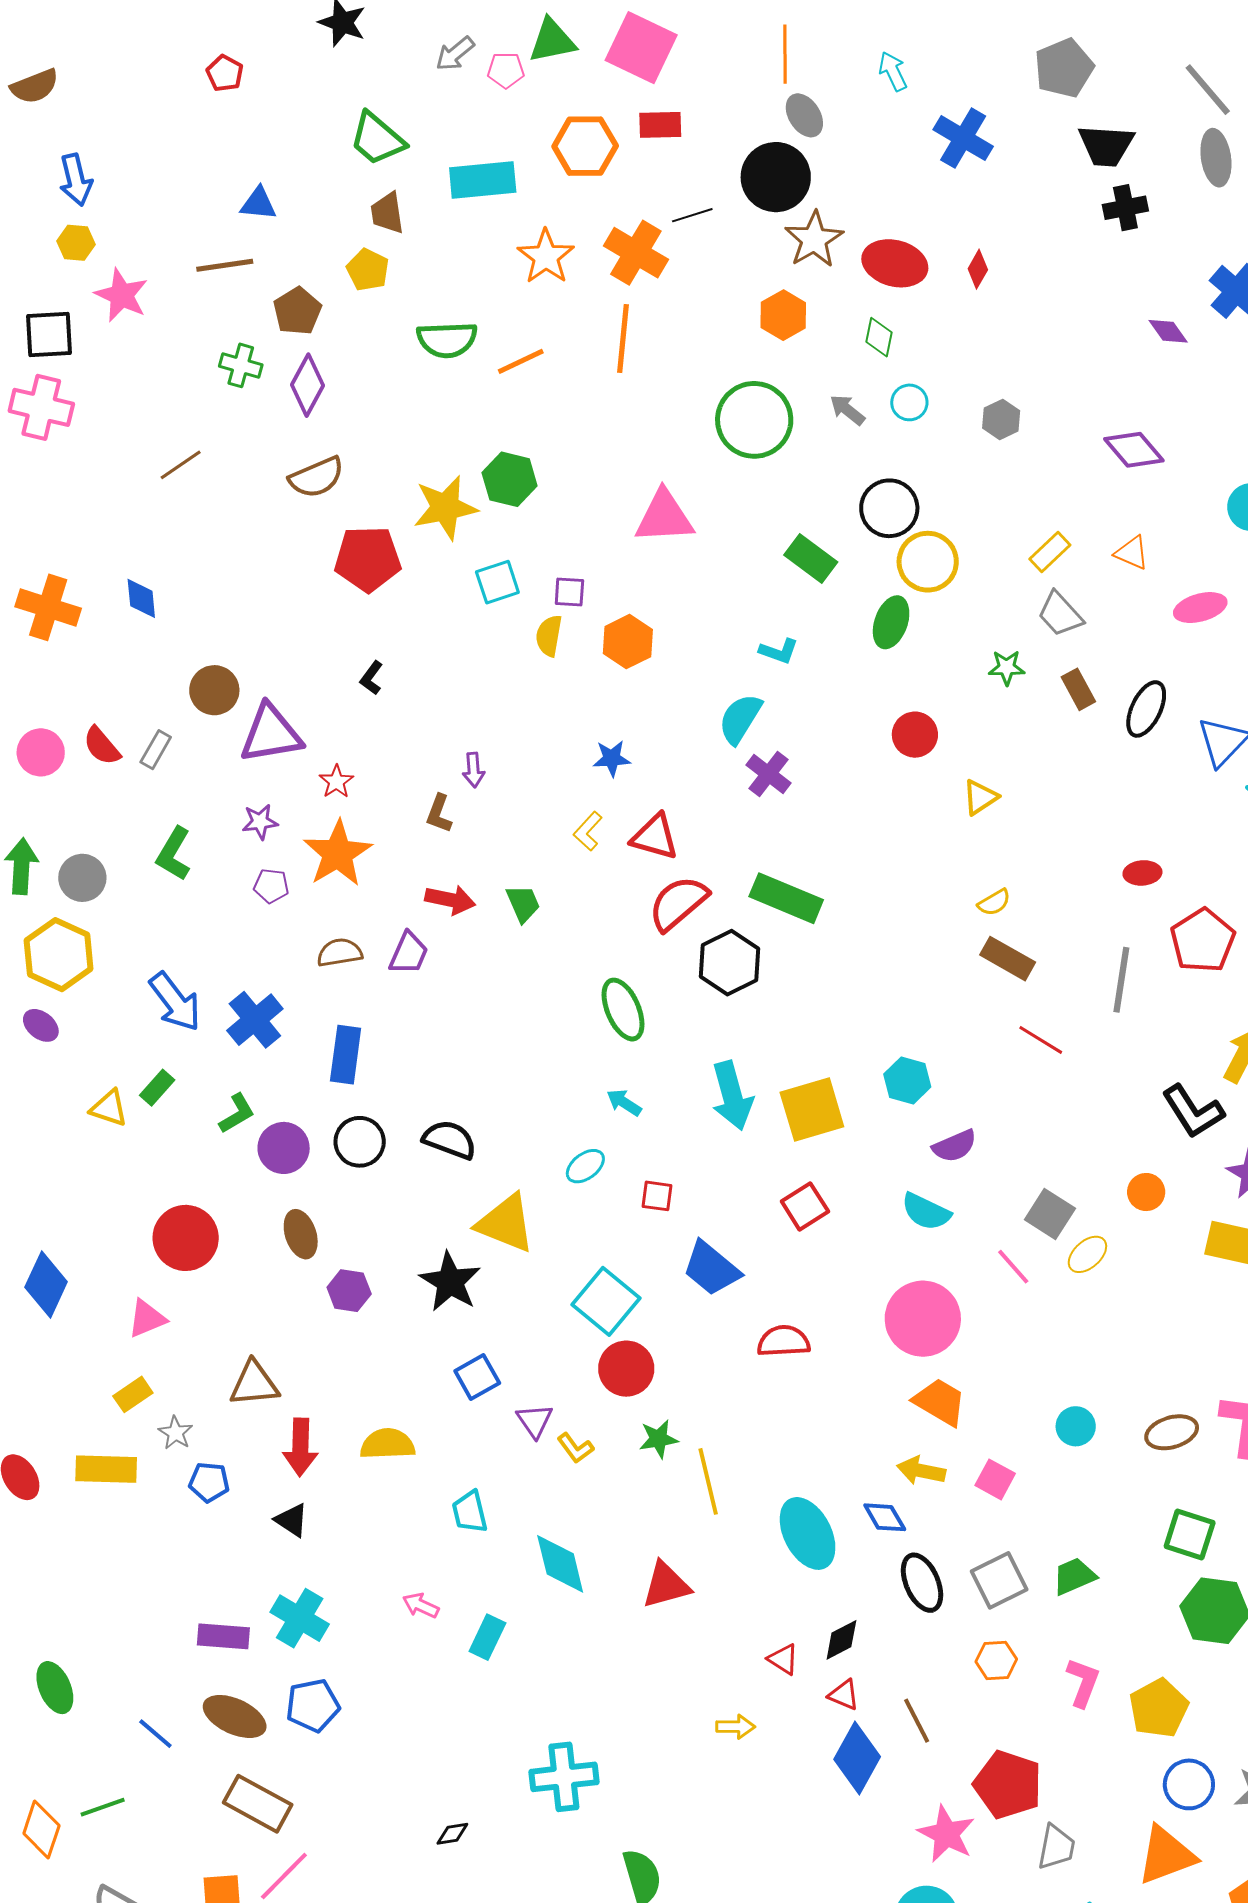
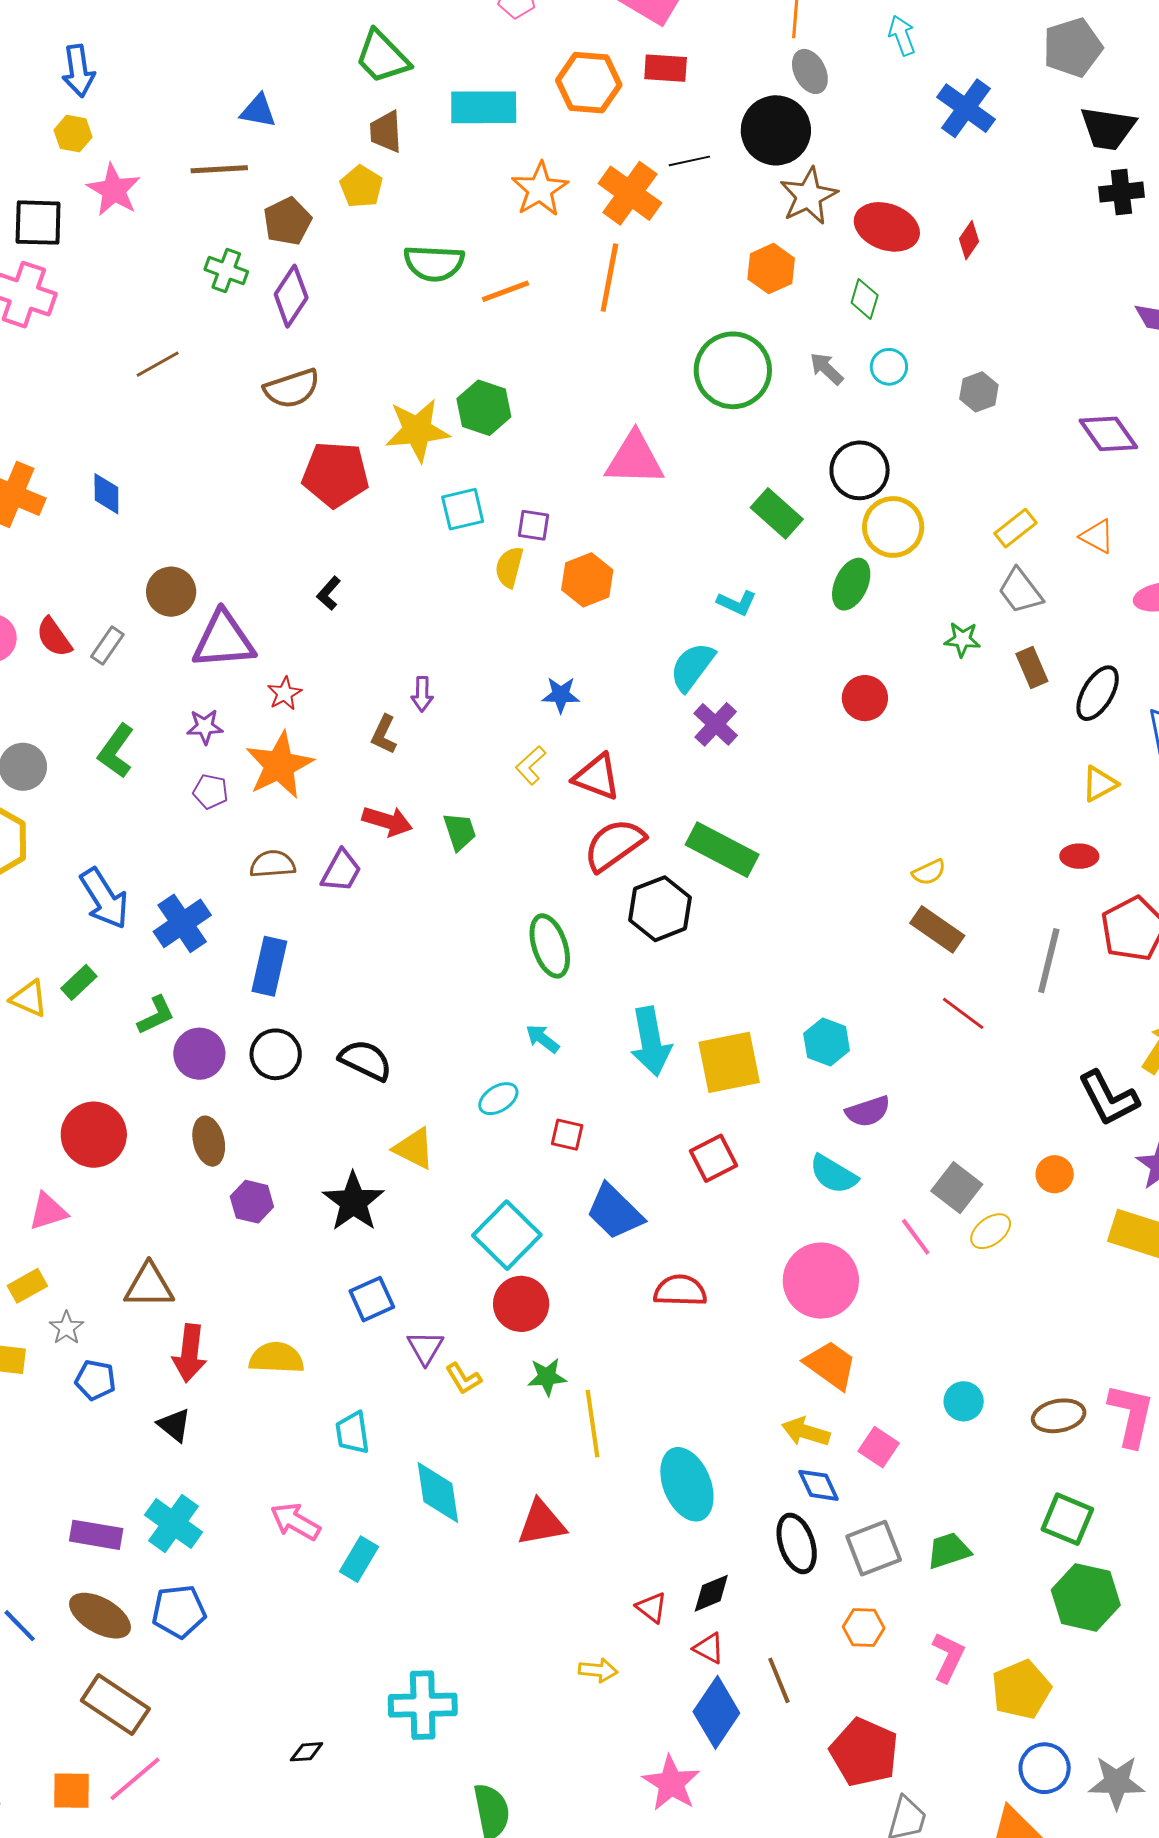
yellow triangle: (980, 797) -> (1100, 784), moved
yellow triangle: (506, 1223) -> (414, 1148), size x0.7
blue diamond: (885, 1517) -> (819, 1485), moved
pink arrow: (421, 1605) -> (295, 1522), size x1.4
pink star: (946, 1834) -> (671, 1783), moved

